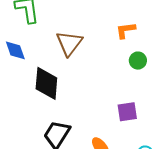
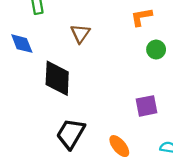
brown triangle: (69, 43) -> (80, 34), size x0.7

